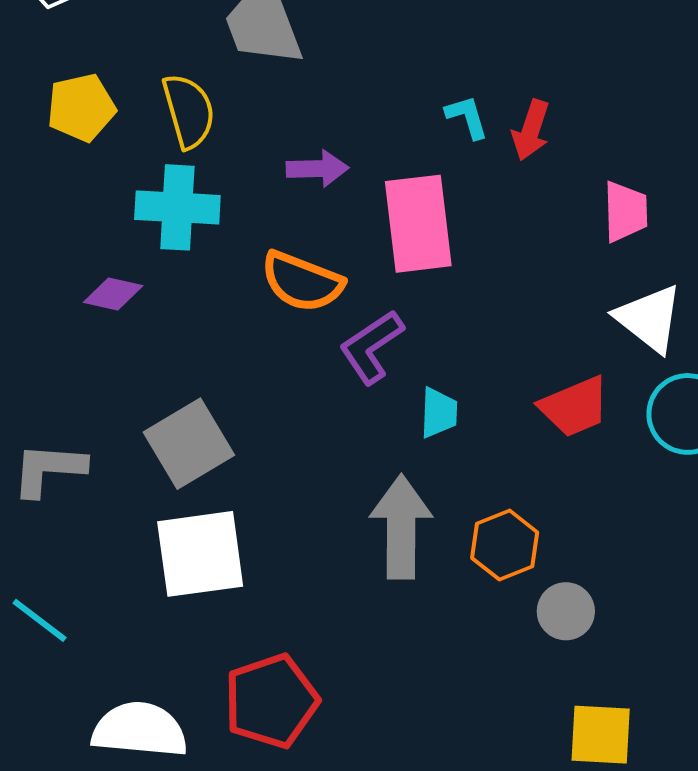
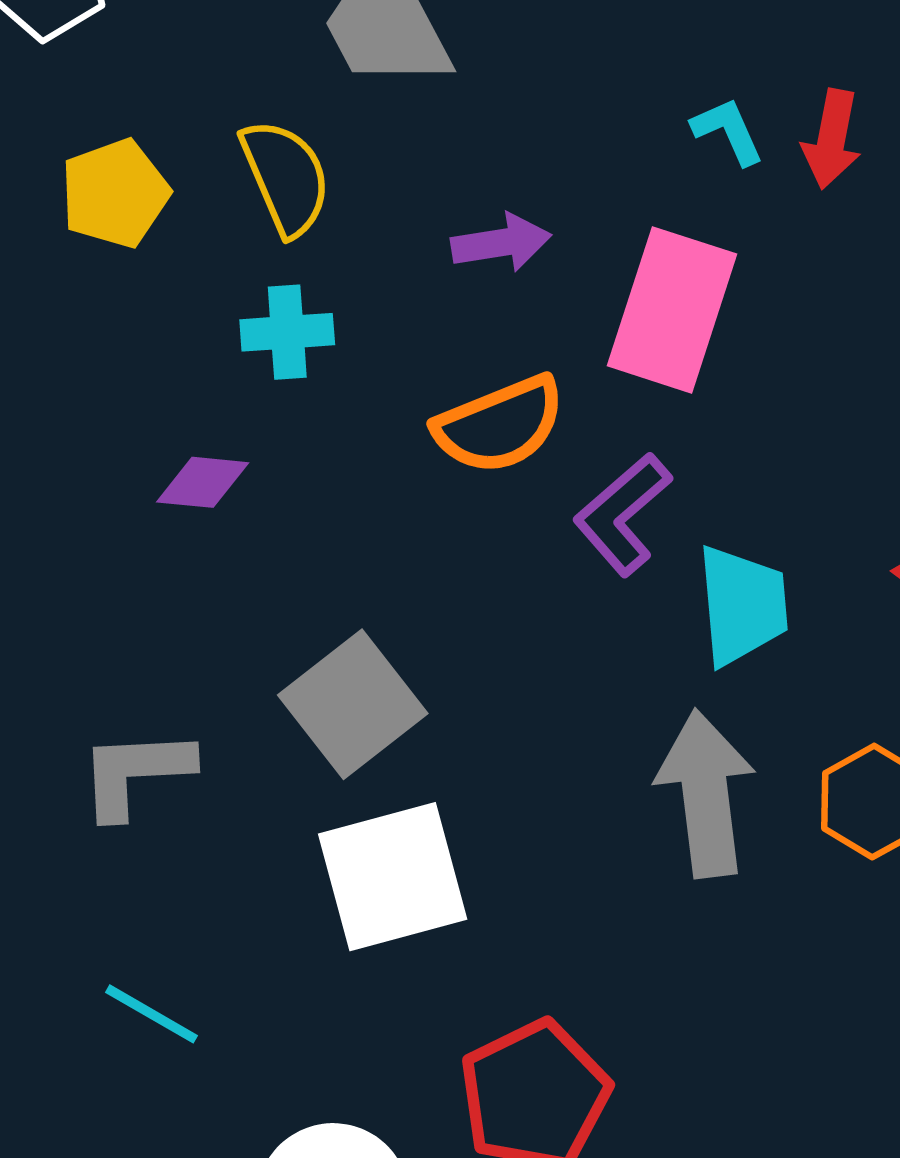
cyan cross: (177, 207) -> (287, 332), size x0.7
pink rectangle: (418, 224) -> (672, 310), turned 32
orange semicircle: (302, 282) -> (500, 425), turned -36
cyan trapezoid: (439, 413) -> (742, 605), size x1.5

